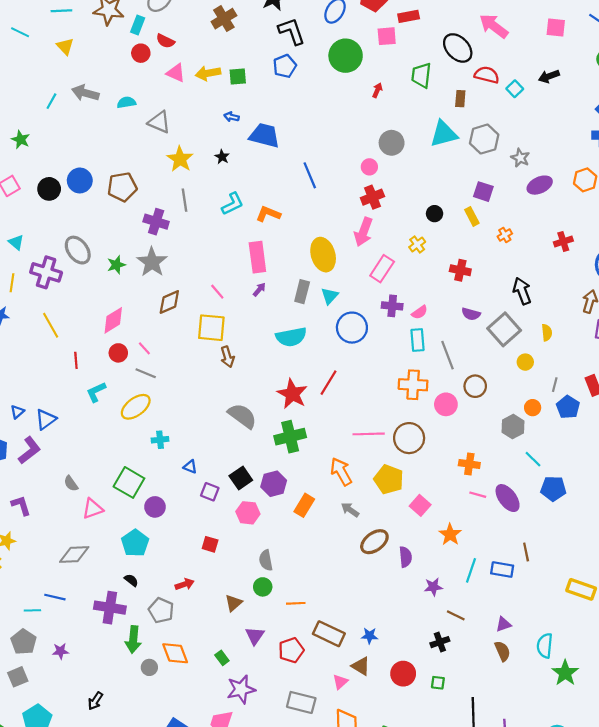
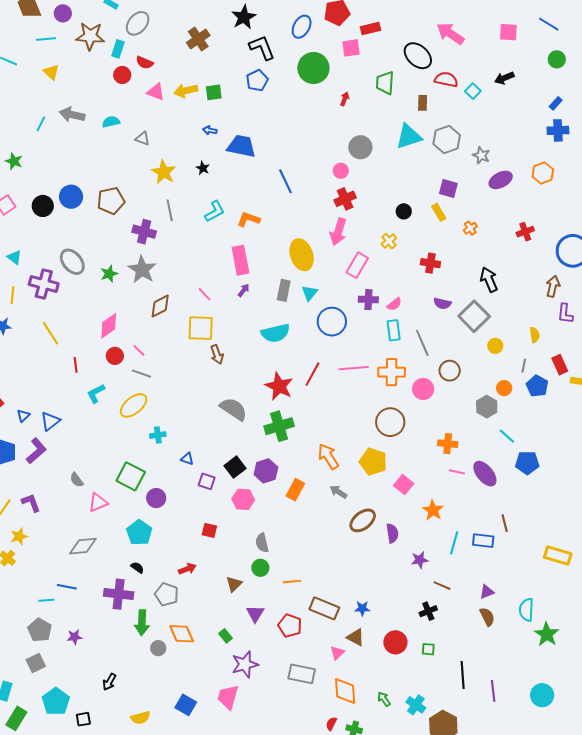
gray triangle: (159, 122) -> (143, 139), size x0.7
yellow semicircle: (547, 333) -> (535, 335), moved
pink line: (369, 434) -> (354, 368), moved
red pentagon: (291, 650) -> (290, 626), turned -30

